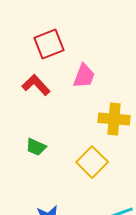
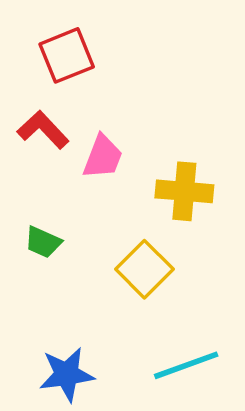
pink trapezoid: (84, 76) -> (103, 157), moved

